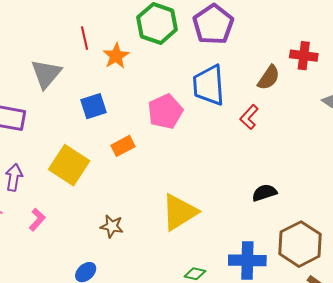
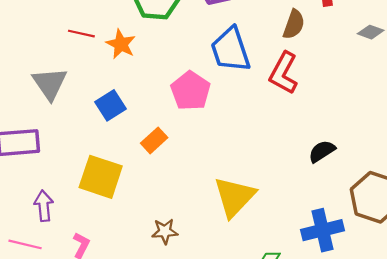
red line: (84, 38) -> (81, 34), turned -50
red L-shape: (249, 117) -> (284, 73), size x1.5

